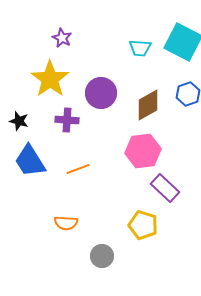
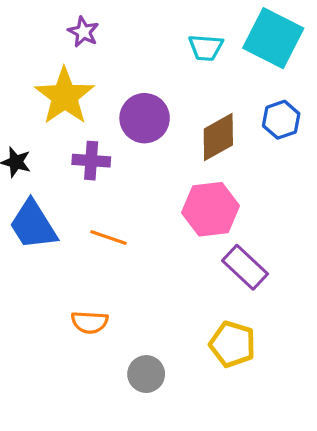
orange line: (78, 169) -> (108, 237), turned 40
yellow pentagon: (143, 225) -> (232, 344), moved

